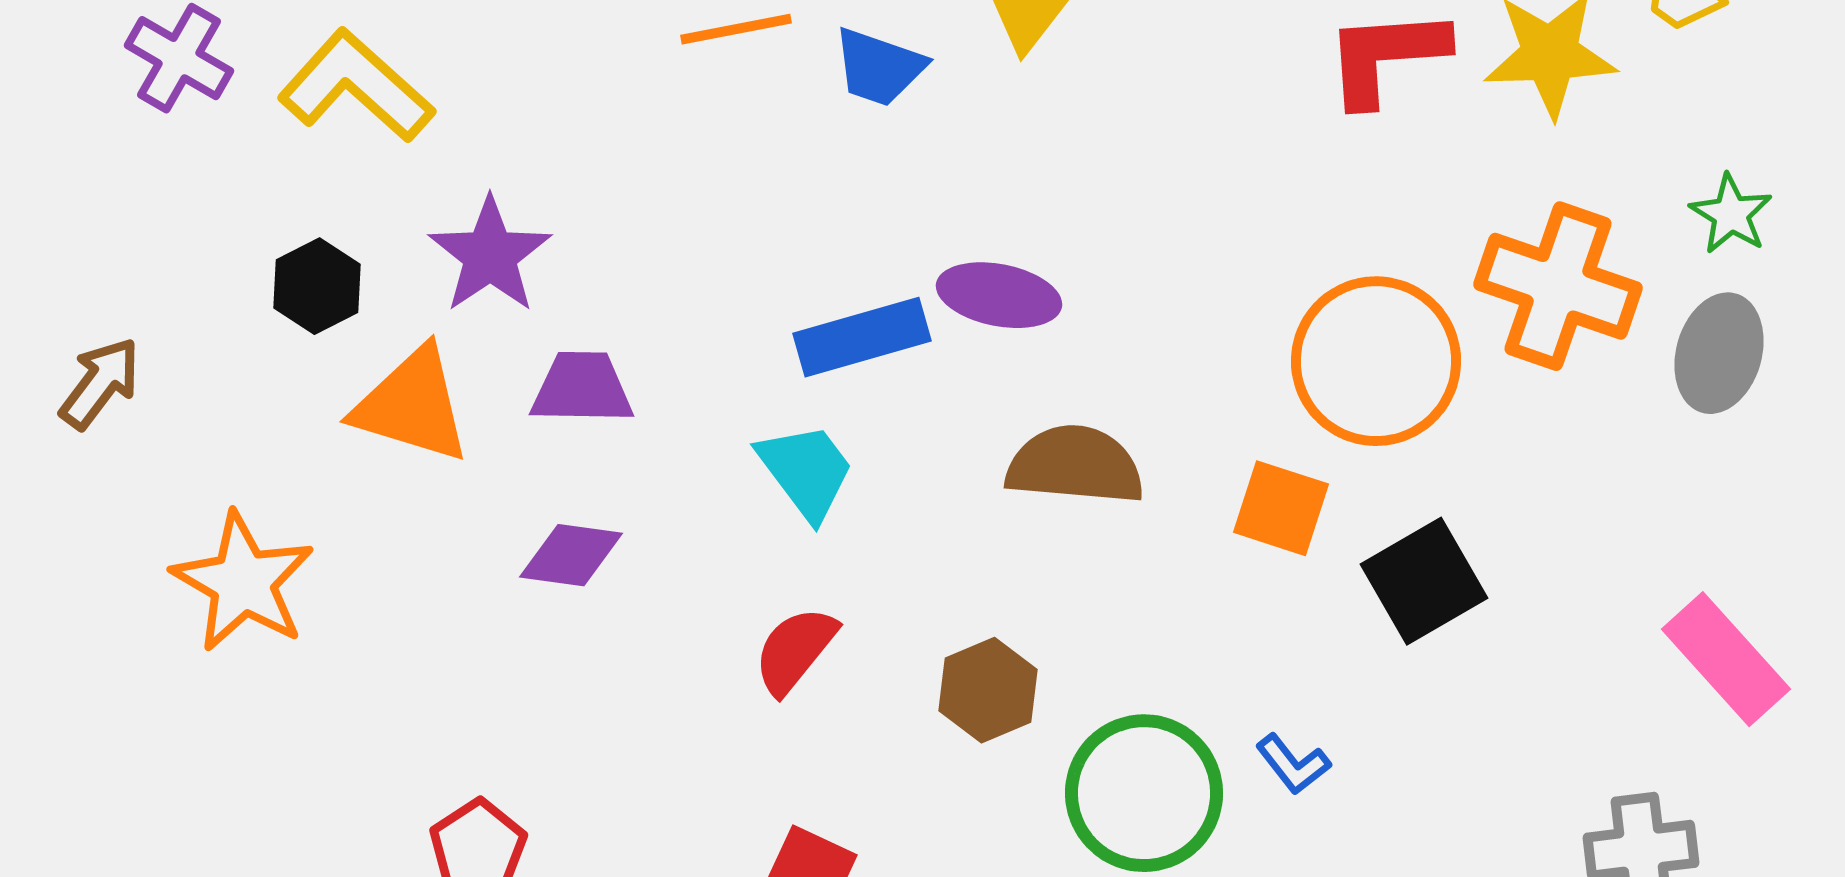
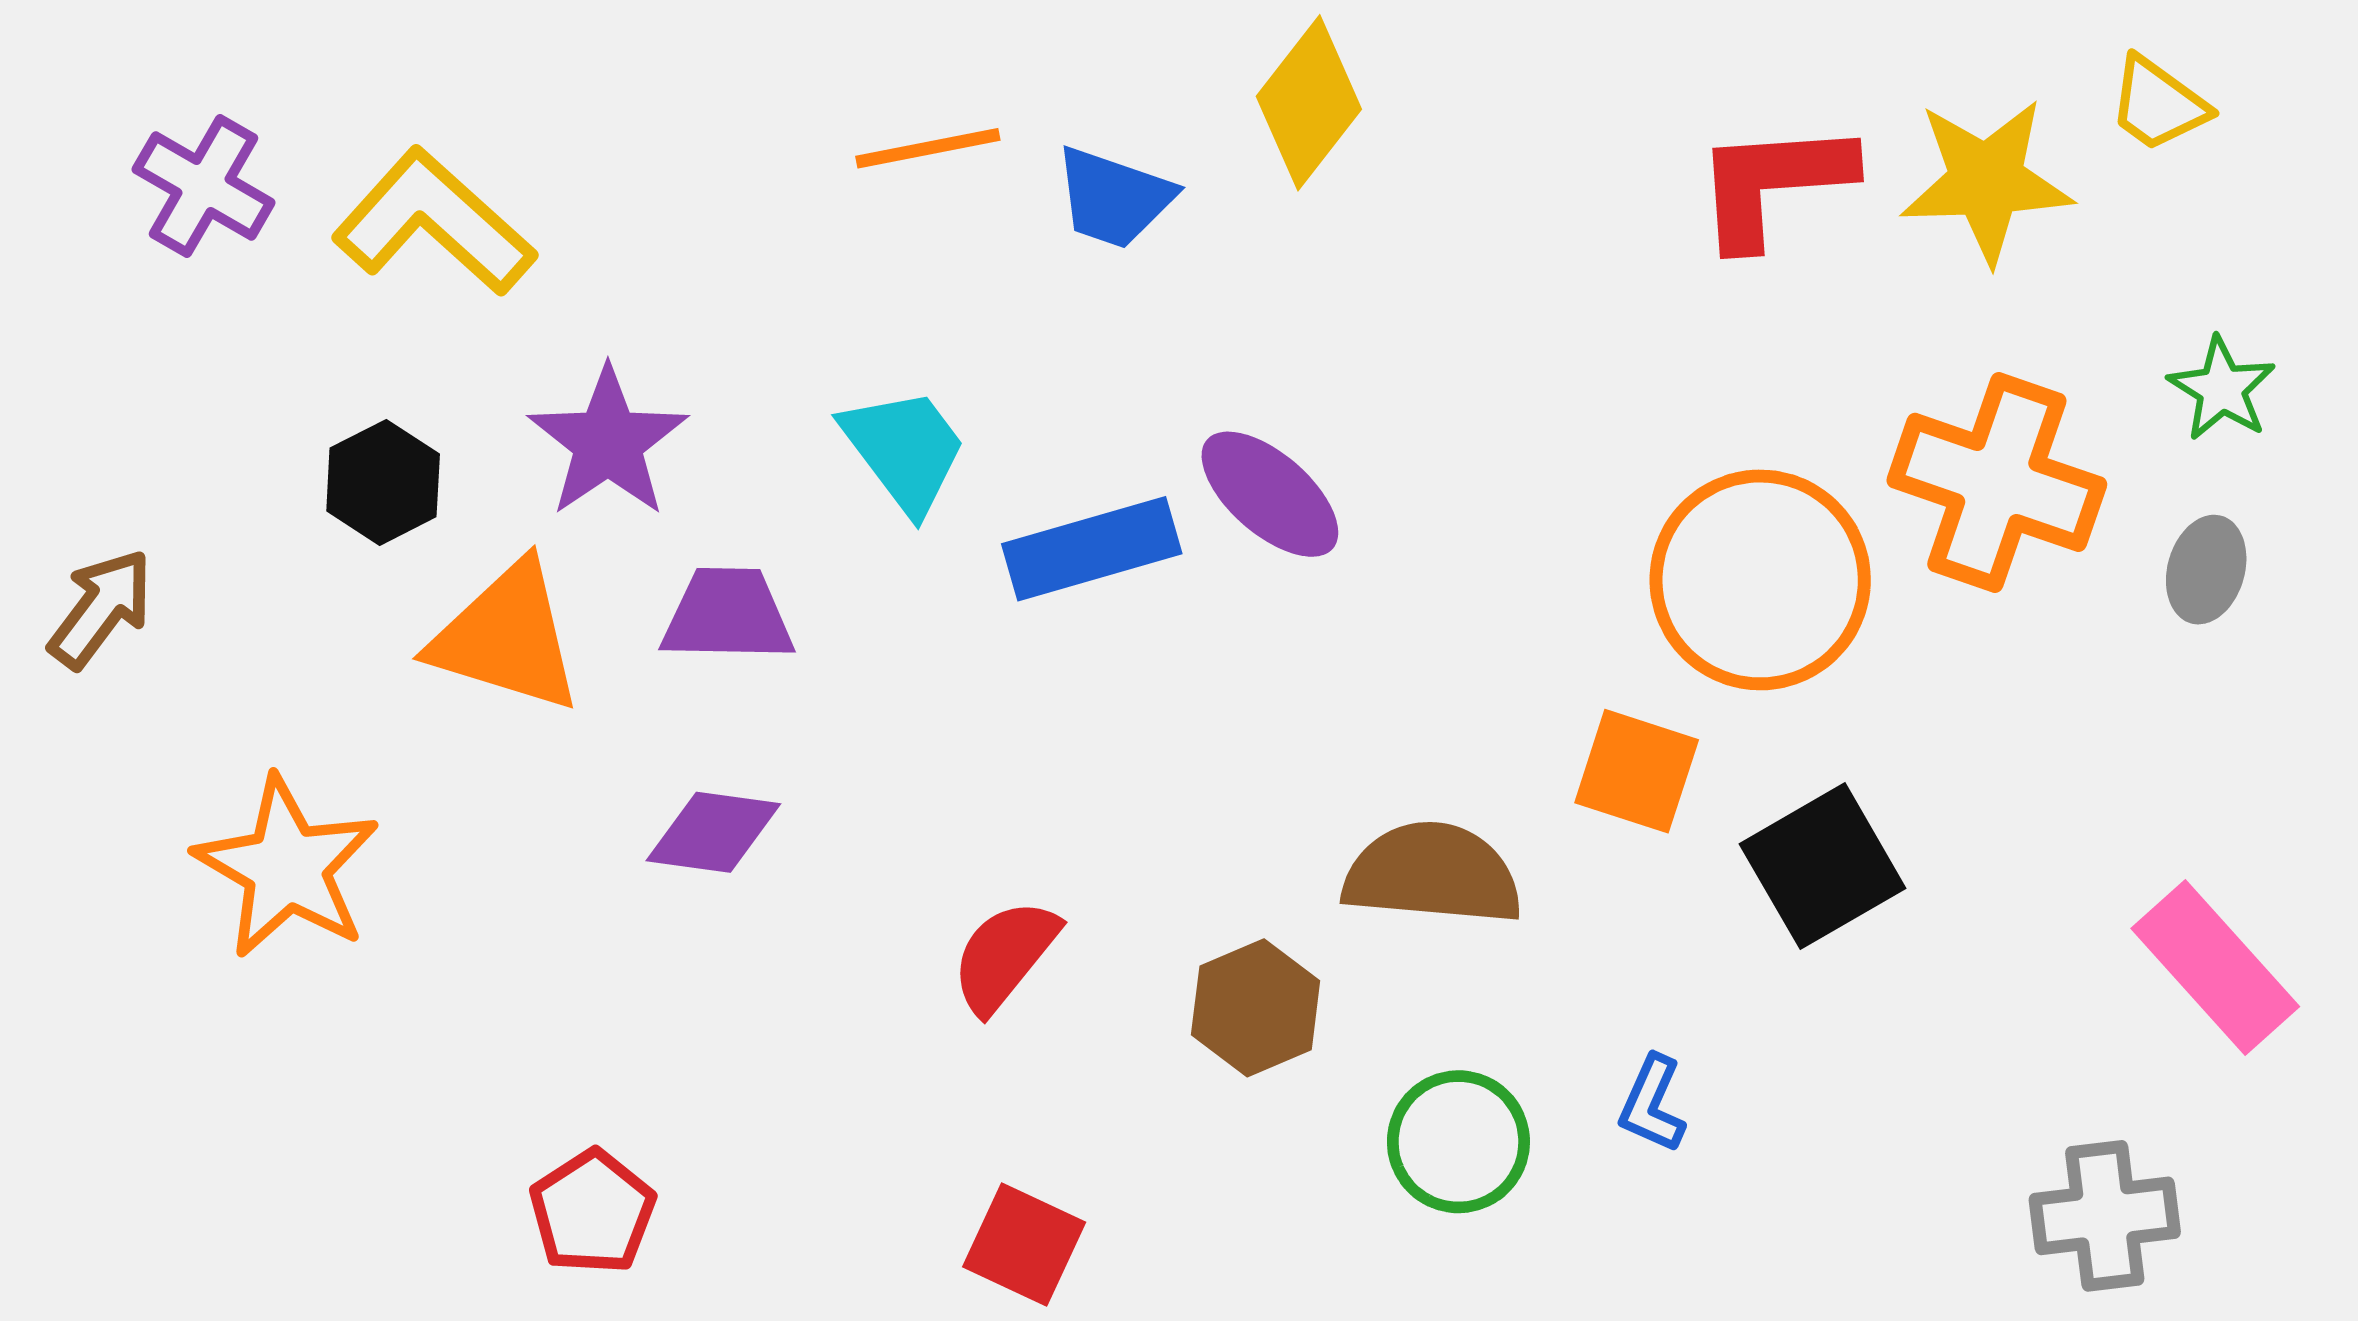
purple ellipse: (999, 295) -> (1270, 494), turned 30
gray ellipse: (1719, 353) -> (2206, 570), size x0.7
brown semicircle: (1075, 465) -> (1432, 874), moved
cyan trapezoid: (806, 471) -> (904, 450), moved
blue L-shape: (1293, 764) -> (1652, 1104), turned 62
green circle: (1144, 793) -> (1458, 1142), size x0.7

